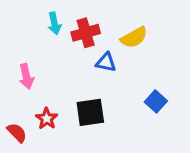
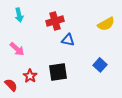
cyan arrow: (54, 23) -> (19, 15), moved
yellow semicircle: (134, 37) -> (106, 24), moved
pink arrow: (26, 76) -> (17, 49), turned -35

